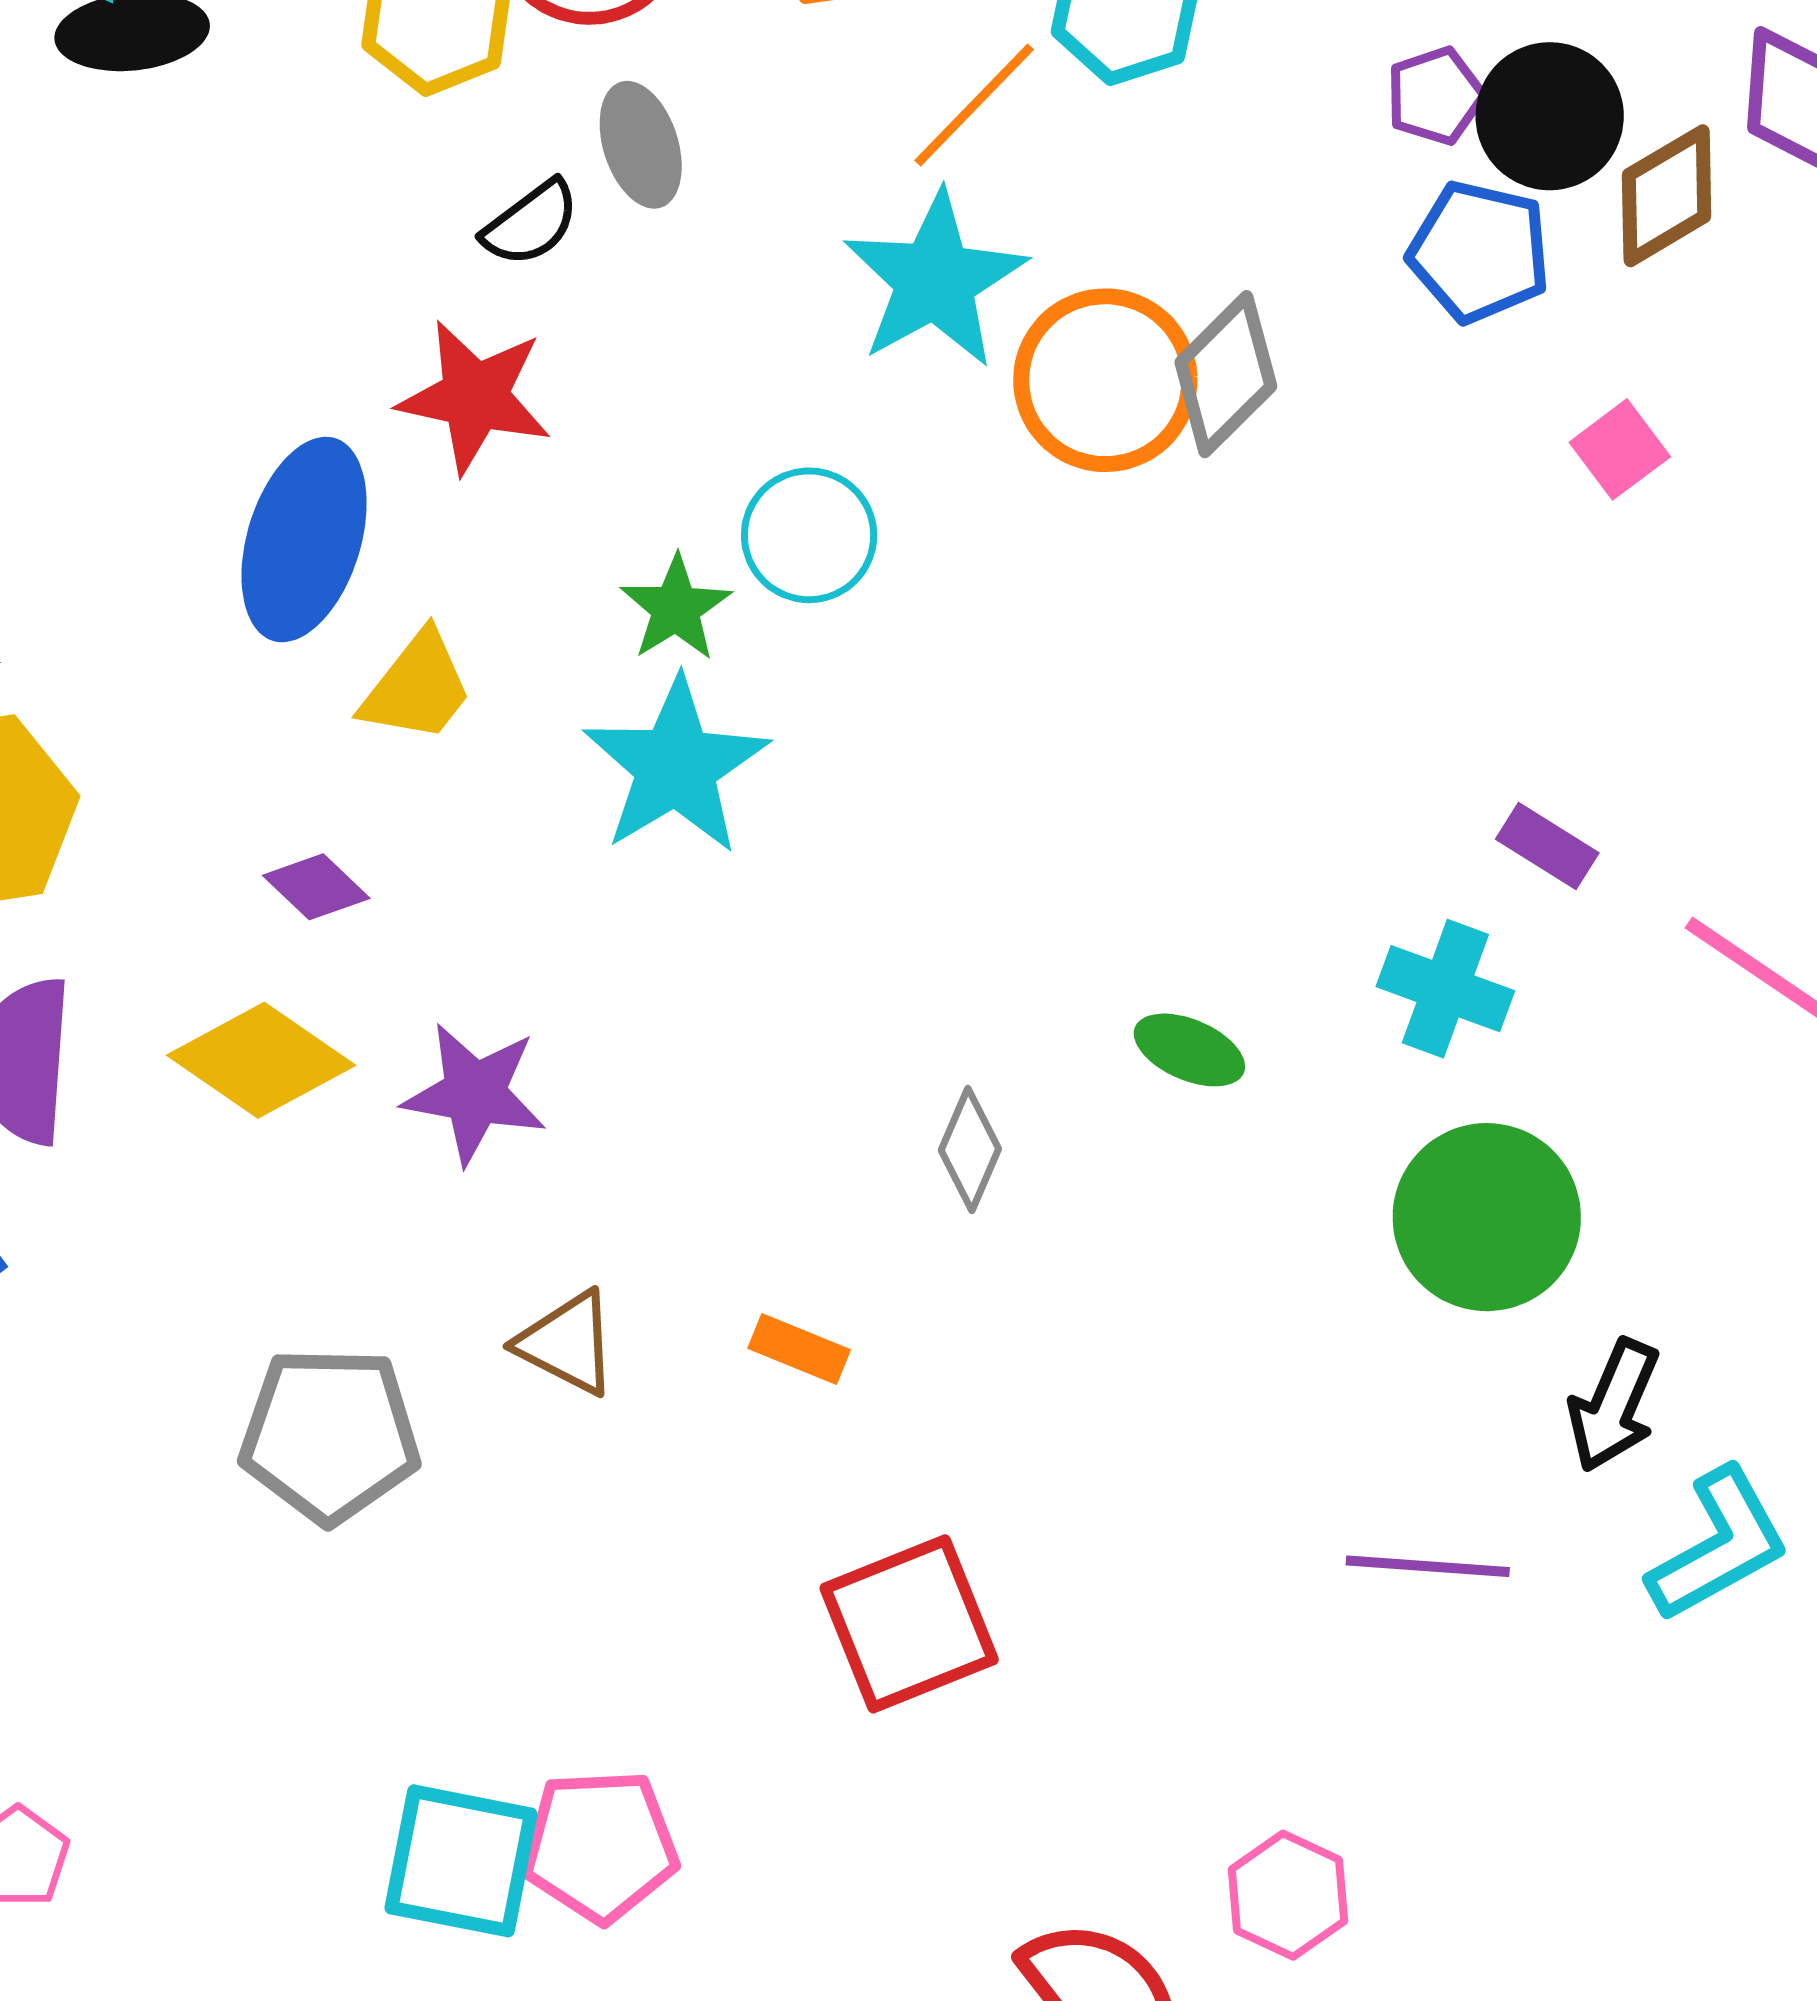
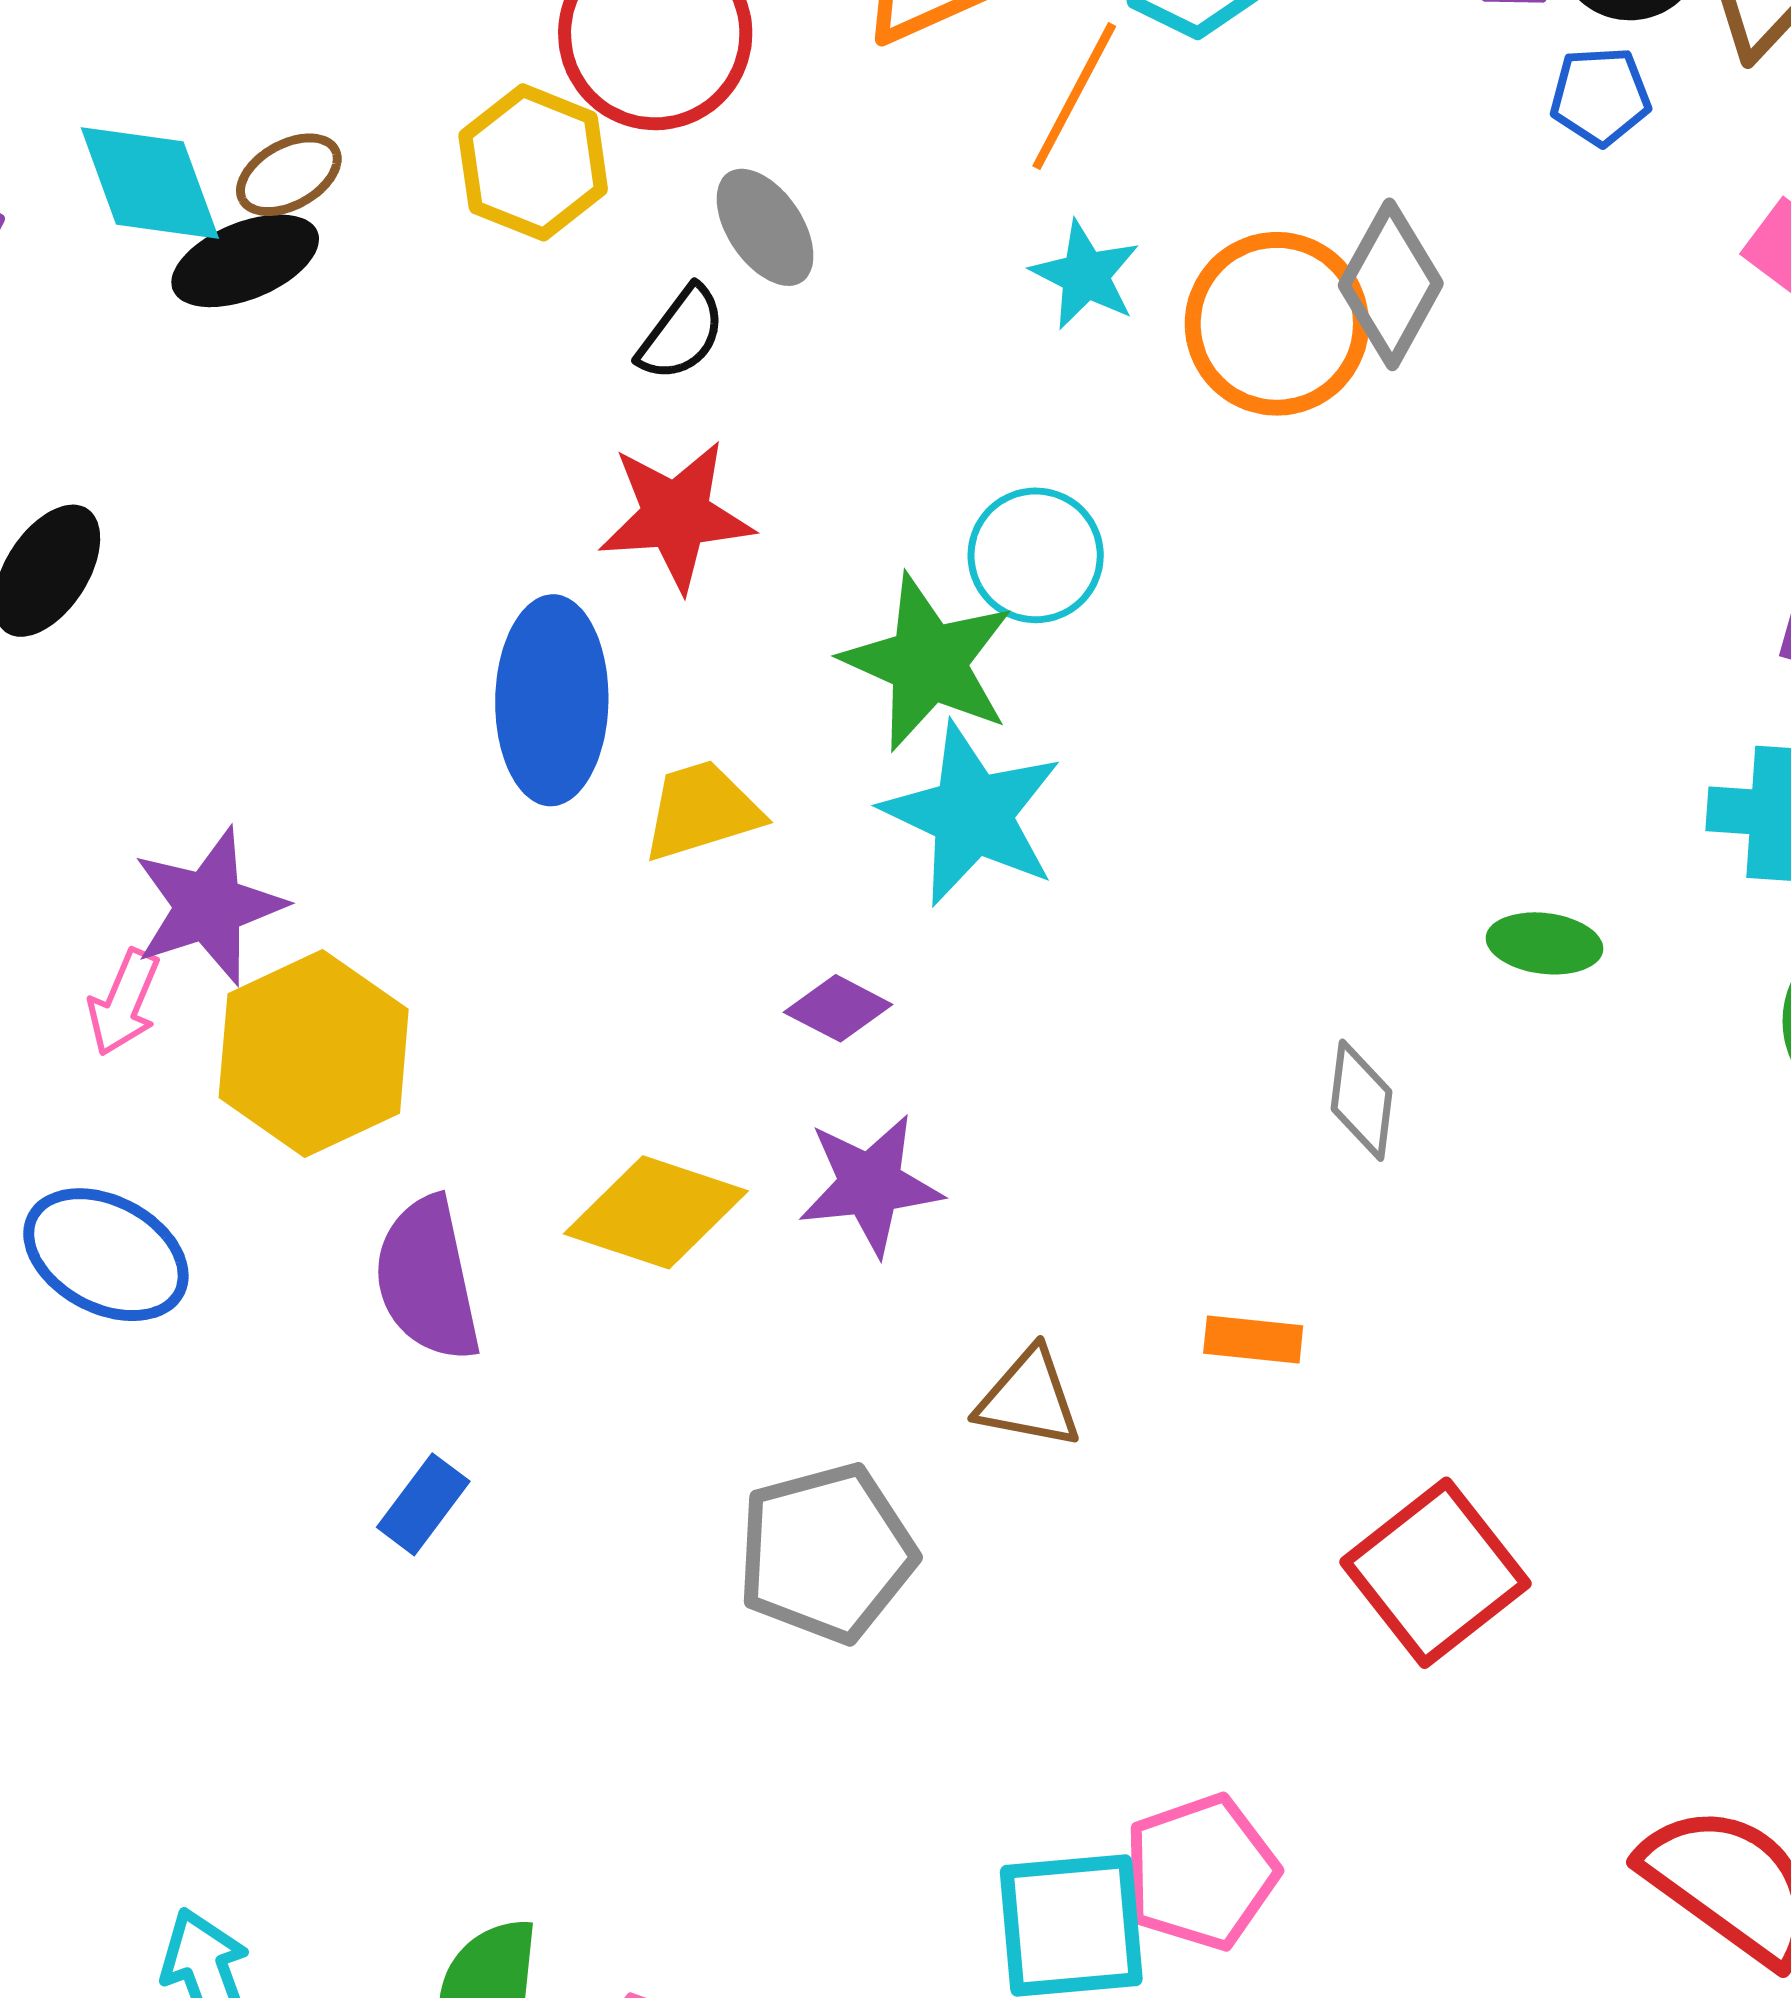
blue pentagon: (1479, 252) -> (1600, 96), size x0.7
cyan star: (935, 280) -> (1085, 275), size x0.6
green star: (676, 608) -> (928, 662), size x1.6
yellow trapezoid: (417, 687) -> (702, 811), turned -129
purple diamond: (316, 887) -> (838, 1008), moved

